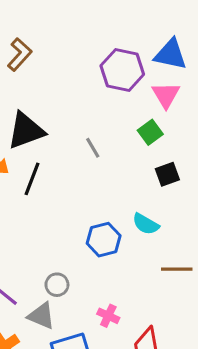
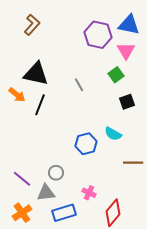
black triangle: (26, 131) -> (36, 74), turned 32
gray triangle: (41, 316) -> (46, 193), turned -30

